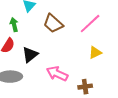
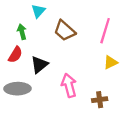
pink line: (90, 24) -> (105, 31), turned -30
pink arrow: (57, 74) -> (69, 85), turned 50

